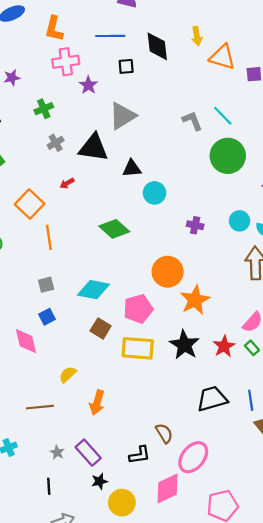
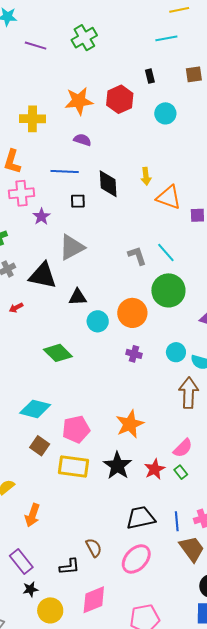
orange circle: (168, 272) -> (132, 313), moved
pink ellipse: (193, 457) -> (136, 559), moved

